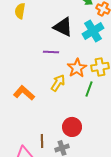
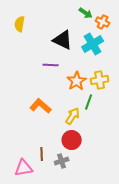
yellow arrow: (58, 83) -> (73, 116), moved
orange L-shape: (24, 93) -> (41, 106), moved

